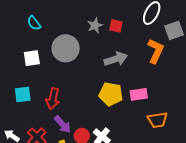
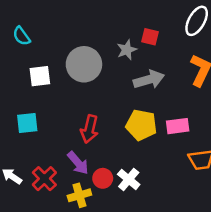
cyan semicircle: (34, 23) -> (22, 36), moved
gray star: (95, 26) -> (127, 50), moved
red arrow: (53, 99) -> (89, 129), moved

